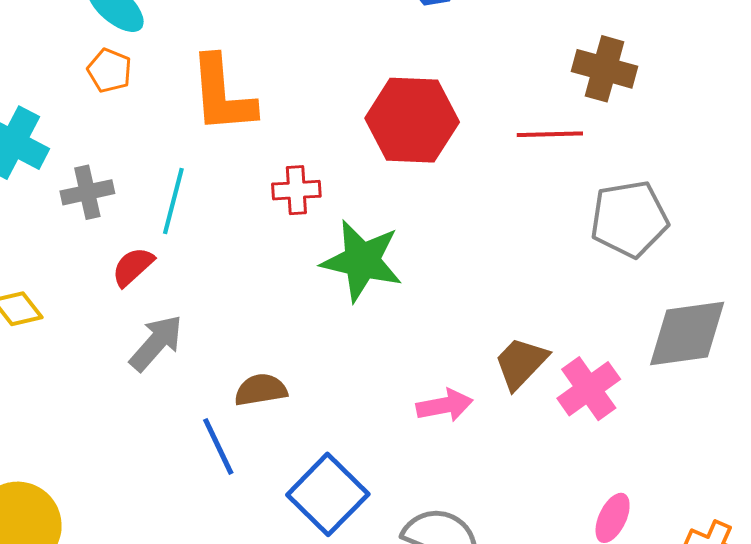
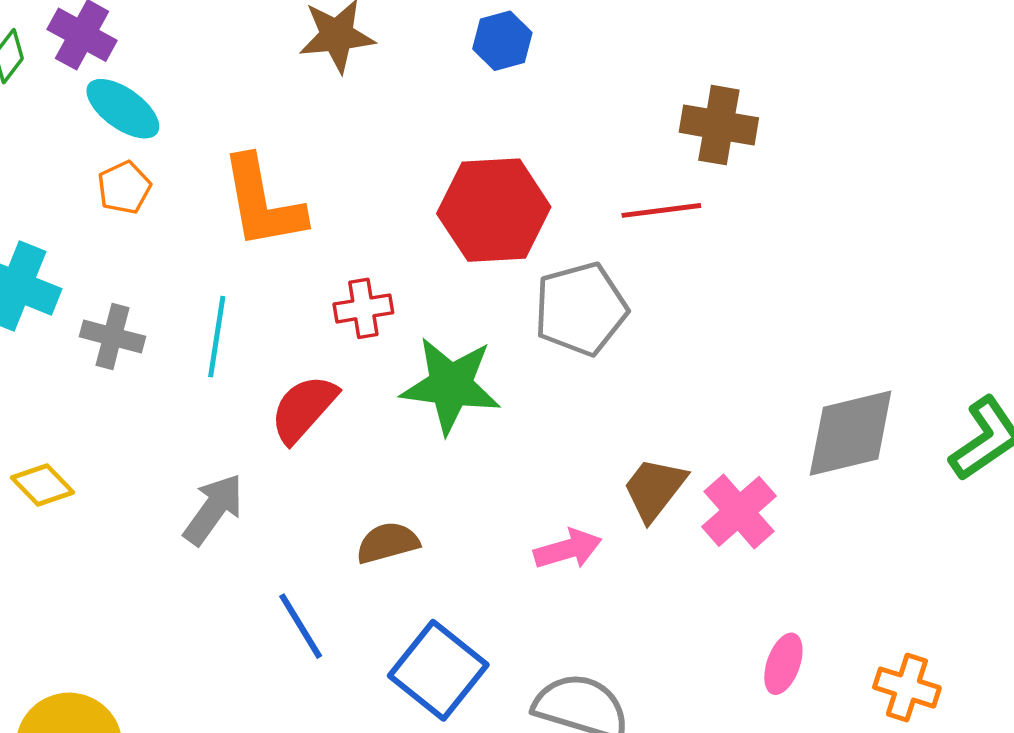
orange pentagon: (109, 70) -> (124, 187), turned 30
gray cross: (87, 192) -> (112, 337), turned 33
gray pentagon: (629, 219) -> (581, 309), moved
red semicircle: (133, 267) -> (304, 409), moved, size x1.4
brown semicircle: (261, 390) -> (388, 543), moved

